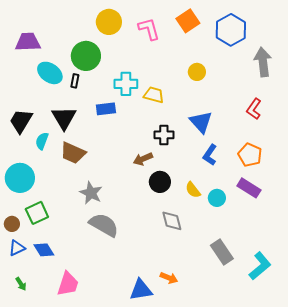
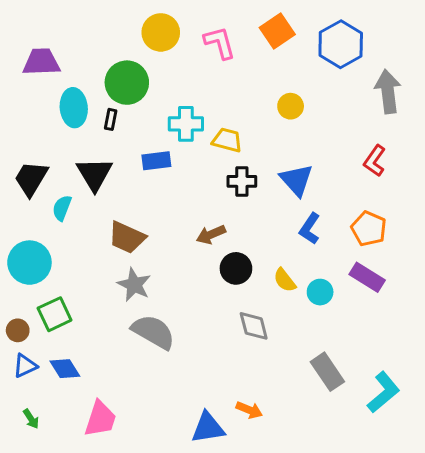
cyan ellipse: (50, 73) -> (74, 108), turned 50
black cross: (164, 135) -> (242, 181), moved
brown trapezoid: (73, 153) -> (127, 237), moved

